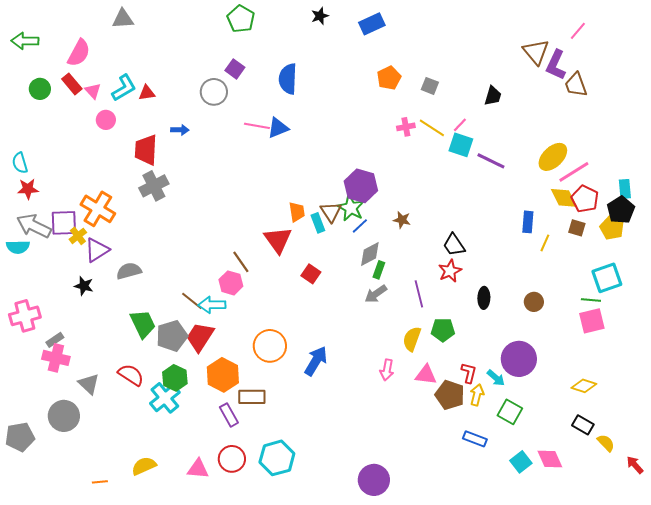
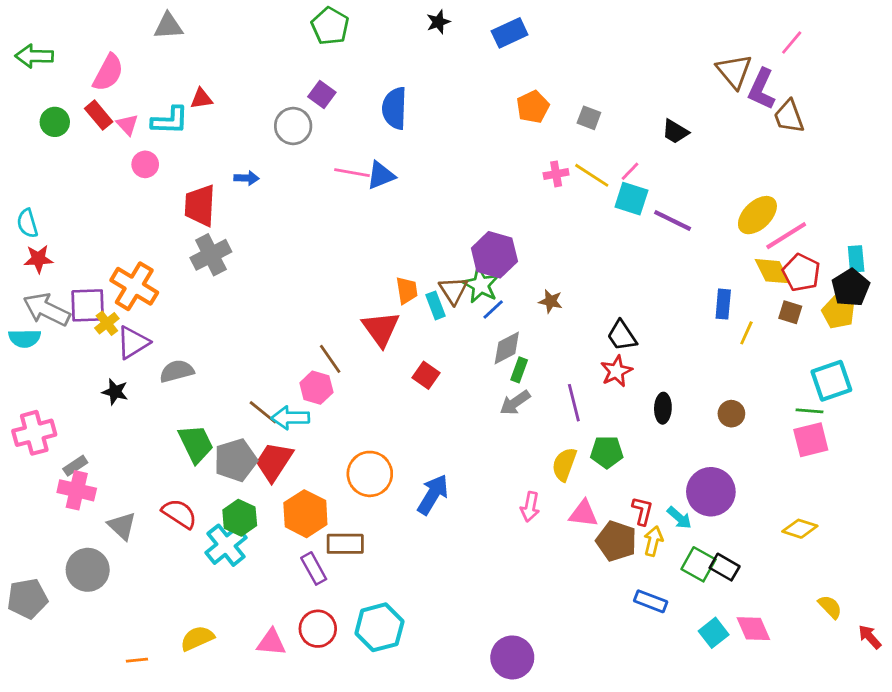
cyan L-shape: (124, 88) -> (170, 121), turned 32
red triangle: (147, 93) -> (201, 99), moved
black trapezoid: (493, 96) -> (675, 131), turned 105
black rectangle: (583, 425) -> (725, 567), moved

